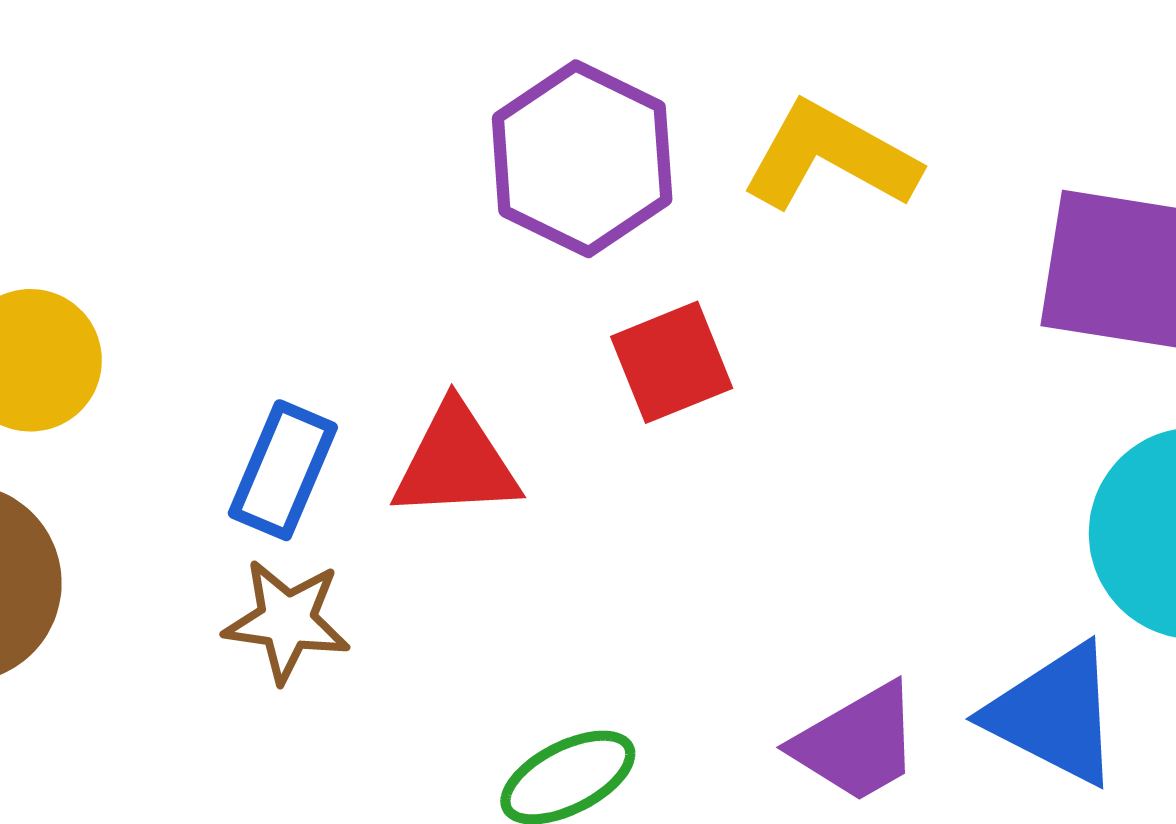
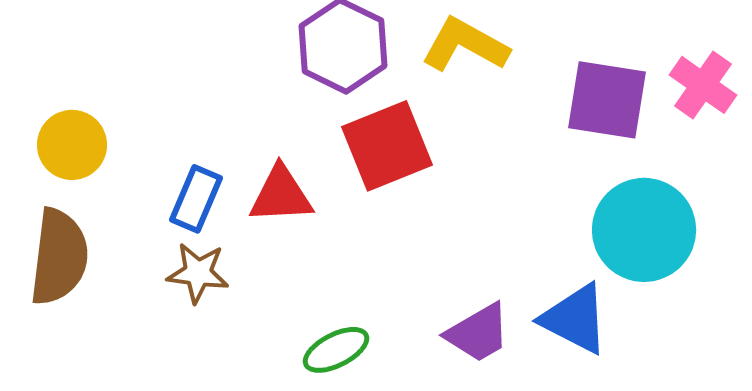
red square: (672, 362) -> (387, 146), size x1.5

